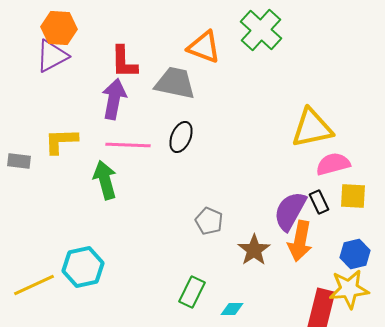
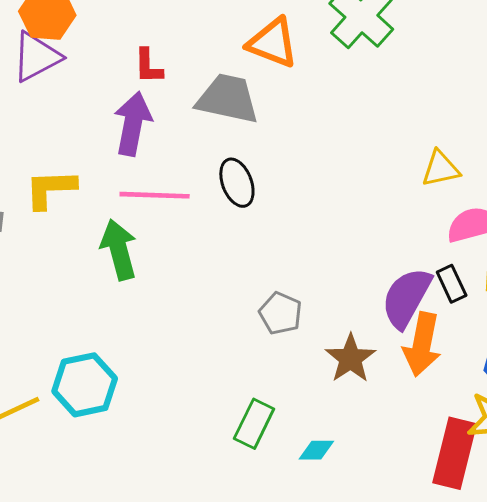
red L-shape: (124, 62) -> (148, 66), size x0.7
yellow triangle: (312, 128) -> (441, 169), size x0.6
black ellipse: (181, 137) -> (237, 183), turned -44

